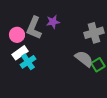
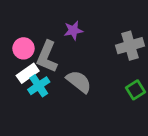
gray L-shape: (34, 28) -> (47, 57), moved
gray semicircle: (84, 59) -> (79, 82), moved

